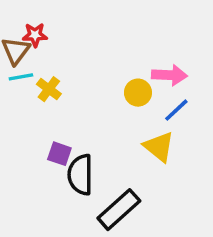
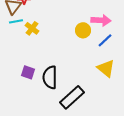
yellow triangle: (159, 147) -> (106, 68), moved
purple square: (59, 154) -> (28, 72), moved

